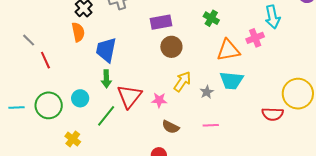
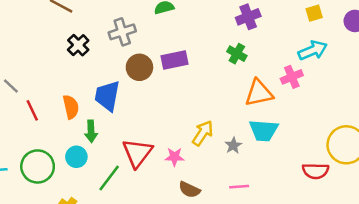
cyan arrow: (272, 17) -> (313, 50), turned -100
orange semicircle: (78, 32) -> (71, 107), moved
brown circle: (171, 47) -> (139, 67), moved
green arrow: (106, 79) -> (91, 131), moved

